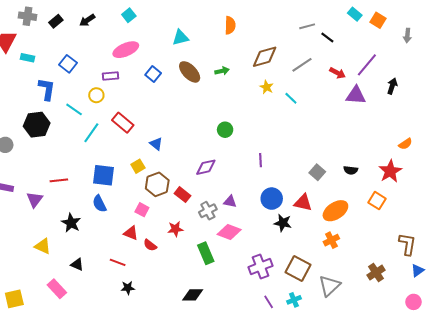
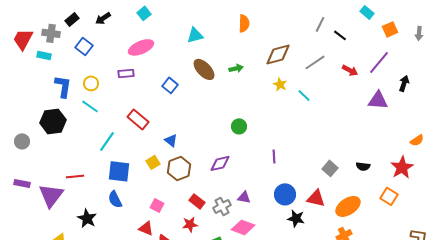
gray cross: (28, 16) -> (51, 33), moved
orange square: (378, 20) -> (390, 29), moved, turned 35
gray line: (307, 26) -> (320, 24), turned -49
blue square: (68, 64) -> (84, 46), moved
blue square: (153, 74) -> (170, 85), moved
yellow circle: (96, 95) -> (91, 83), moved
purple triangle: (356, 95) -> (378, 100), moved
cyan line: (91, 133) -> (107, 141), moved
brown hexagon: (157, 184) -> (179, 168), moved
red rectangle: (183, 195) -> (197, 201), moved
purple triangle: (35, 200) -> (51, 195), size x1.5

